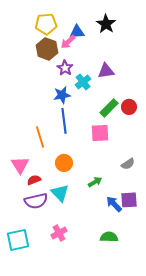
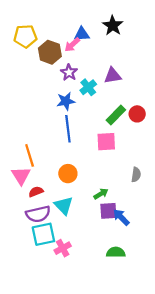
yellow pentagon: (46, 24) -> (25, 36), moved
orange line: (40, 137) -> (30, 155), moved
gray semicircle: (128, 164) -> (136, 175), turned -48
purple square: (129, 200) -> (108, 211), moved
cyan square: (18, 240) -> (43, 234), moved

